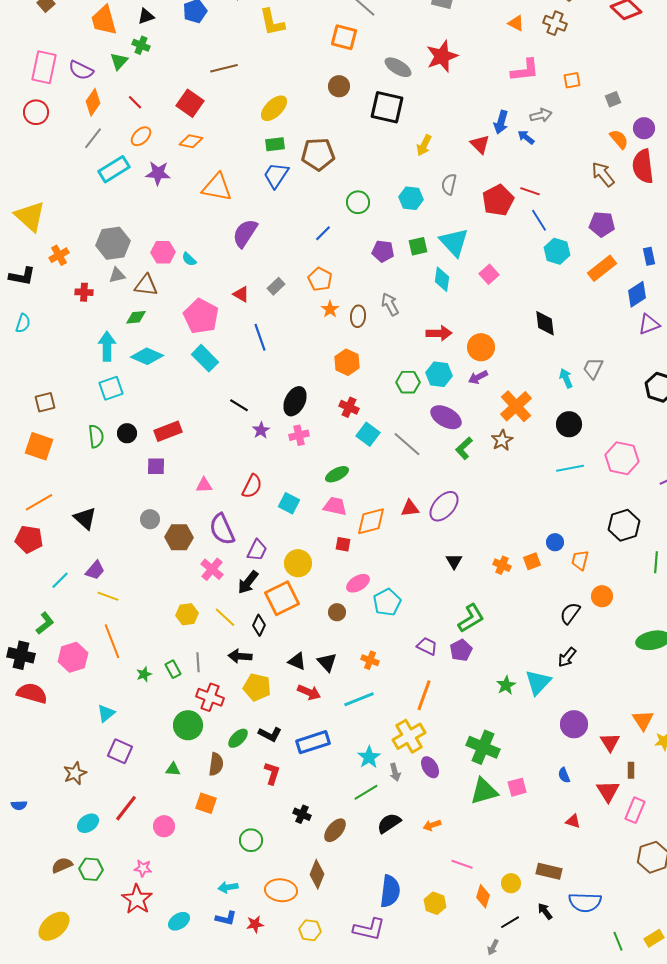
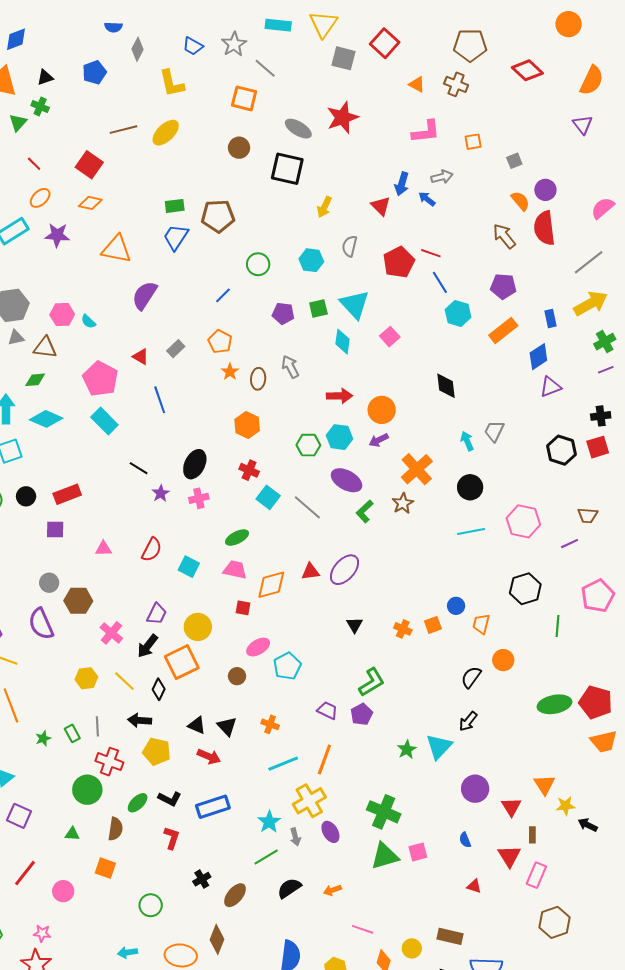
yellow ellipse: (274, 108) -> (166, 133), moved
purple semicircle: (222, 529) -> (41, 624), moved
cyan line: (359, 699) -> (283, 764), moved
black cross: (302, 814) -> (202, 879), turned 36

